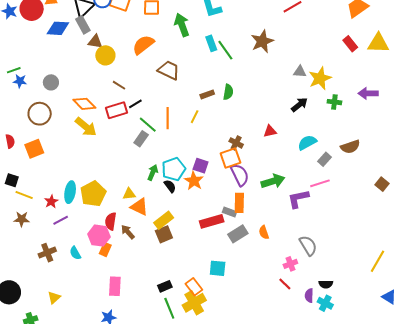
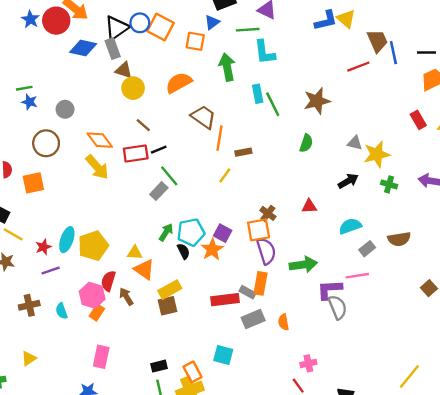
green semicircle: (228, 92) -> (306, 143), moved
orange line: (168, 118) -> (219, 138), moved
gray semicircle: (308, 246) -> (338, 307), moved

